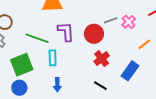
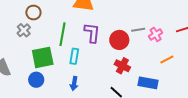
green line: (37, 38) -> (63, 34), turned 70
red cross: (102, 59) -> (122, 66), turned -35
blue rectangle: (130, 71) -> (148, 83), turned 54

